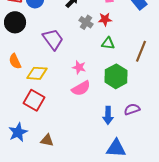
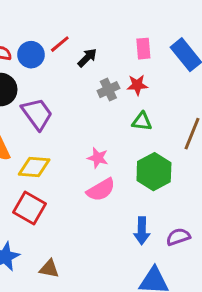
gray cross: (86, 22) -> (108, 90), turned 32
purple trapezoid: (53, 39) -> (37, 114), moved
purple semicircle: (132, 109) -> (178, 237), moved

